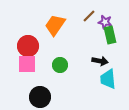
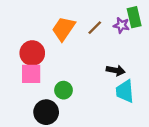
brown line: (89, 16) -> (95, 28), moved
green rectangle: (110, 35) -> (134, 17), moved
green circle: (60, 65) -> (63, 90), moved

